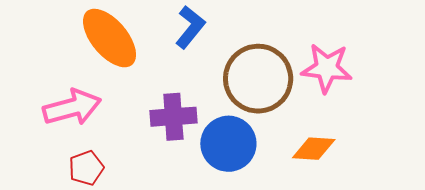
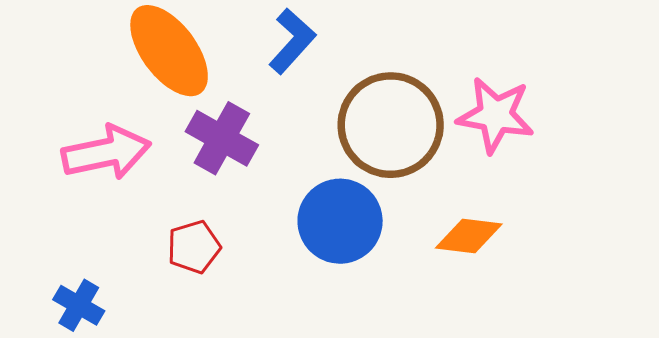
purple cross: (173, 117) -> (222, 138), moved, turned 30
red pentagon: (86, 168) -> (194, 247), moved

